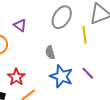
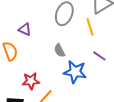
purple line: (88, 73) -> (99, 56), moved
red star: (16, 77) -> (31, 81), turned -30

